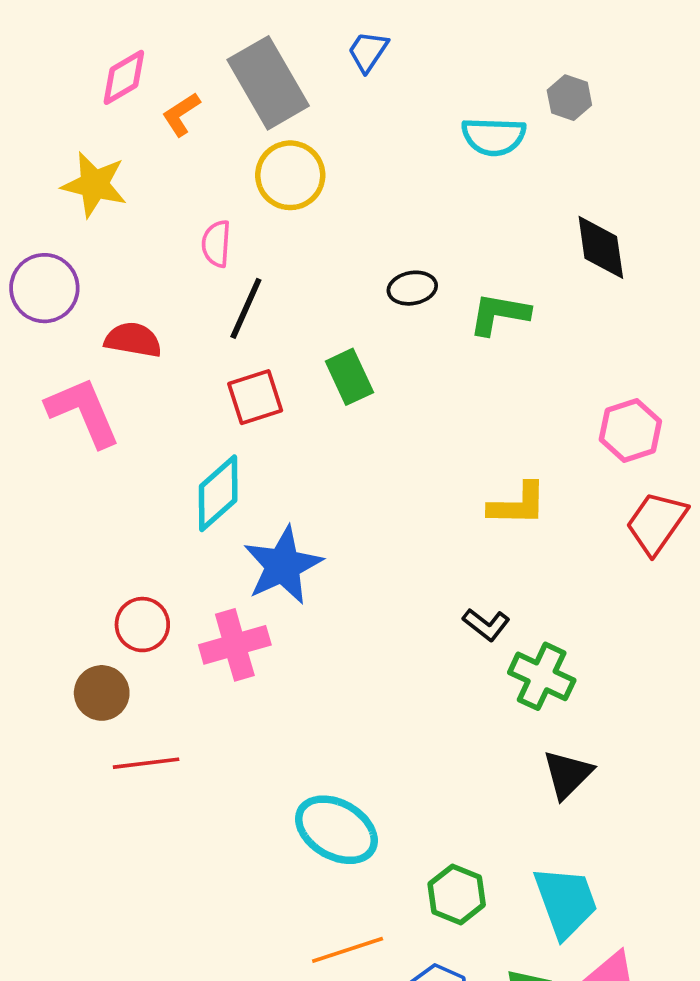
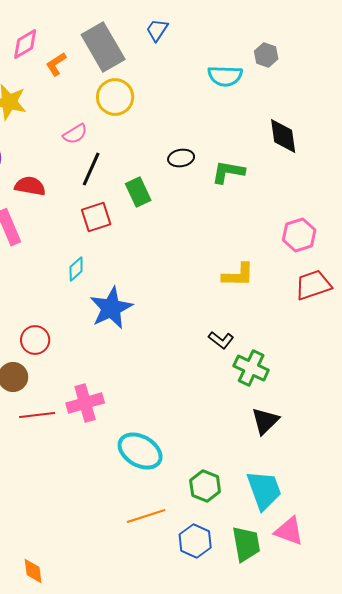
pink semicircle: (216, 244) -> (75, 134), turned -125
green rectangle: (349, 377) -> (138, 192), moved
cyan diamond: (218, 493) -> (76, 269), size x0.6
red trapezoid: (656, 523) -> (313, 285), turned 36
pink cross: (235, 645) -> (85, 403), moved

